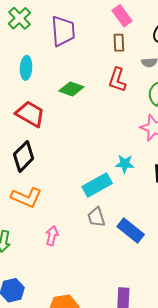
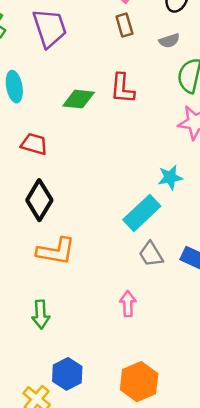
red L-shape: (117, 80) -> (122, 88), moved
red trapezoid: (30, 114) -> (34, 144), size x0.7
pink arrow: (52, 236) -> (128, 304), moved

